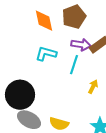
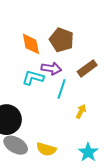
brown pentagon: (74, 17) -> (62, 40), turned -30
purple arrow: (81, 45) -> (51, 68), moved

